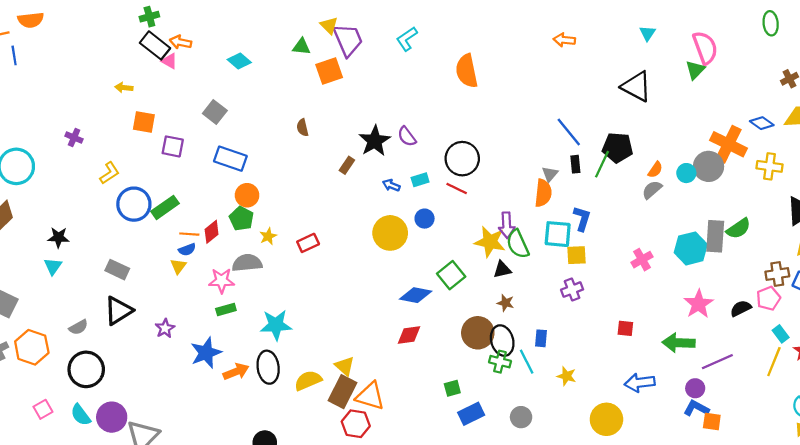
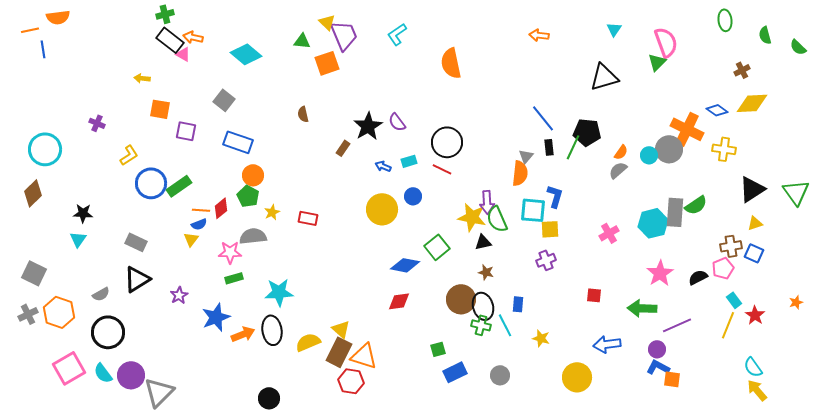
cyan diamond: (239, 61) -> (246, 54), size x1.4
black triangle: (636, 87) -> (604, 77), turned -44
red rectangle: (308, 243) -> (308, 218), turned 36
pink square: (43, 409) -> (69, 368), size x1.8

